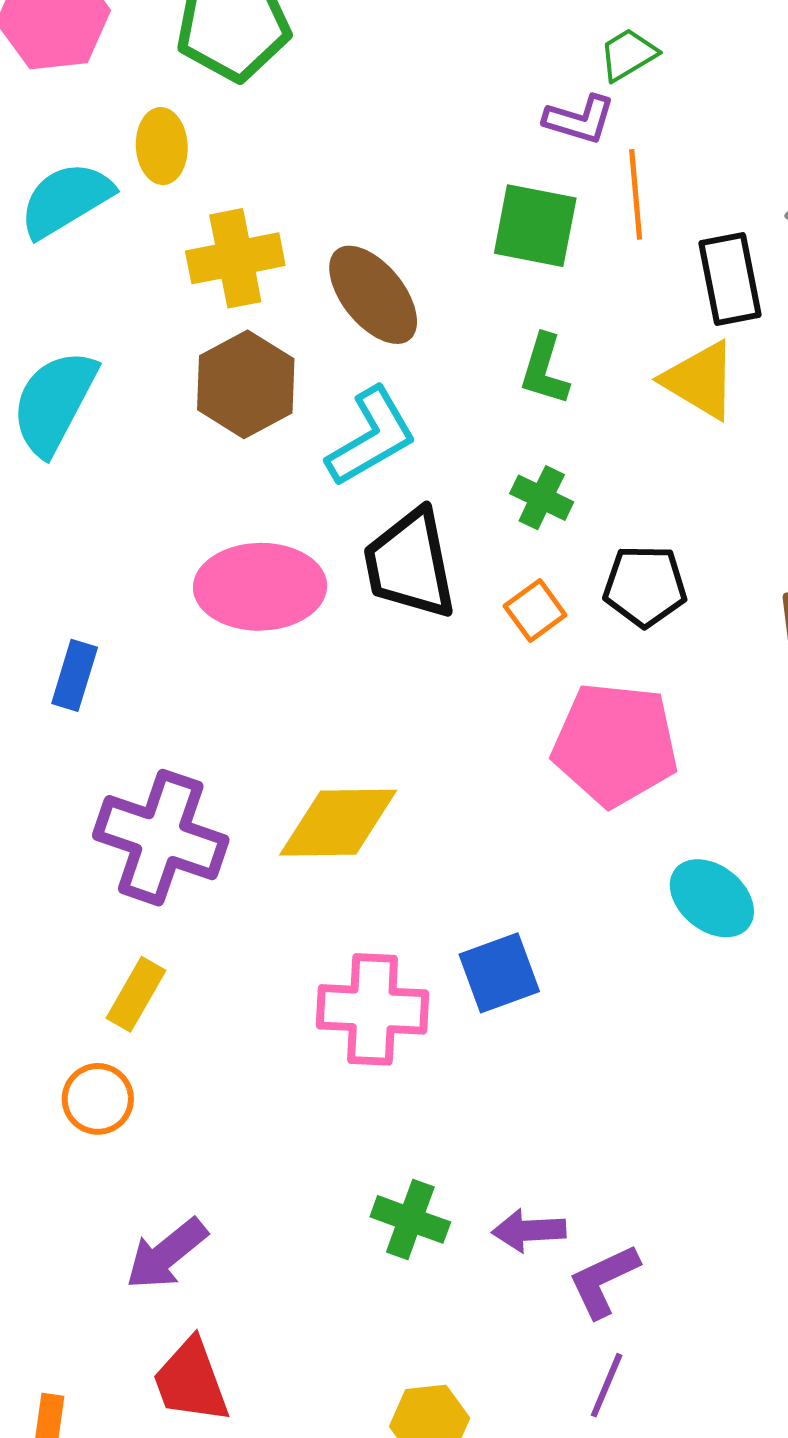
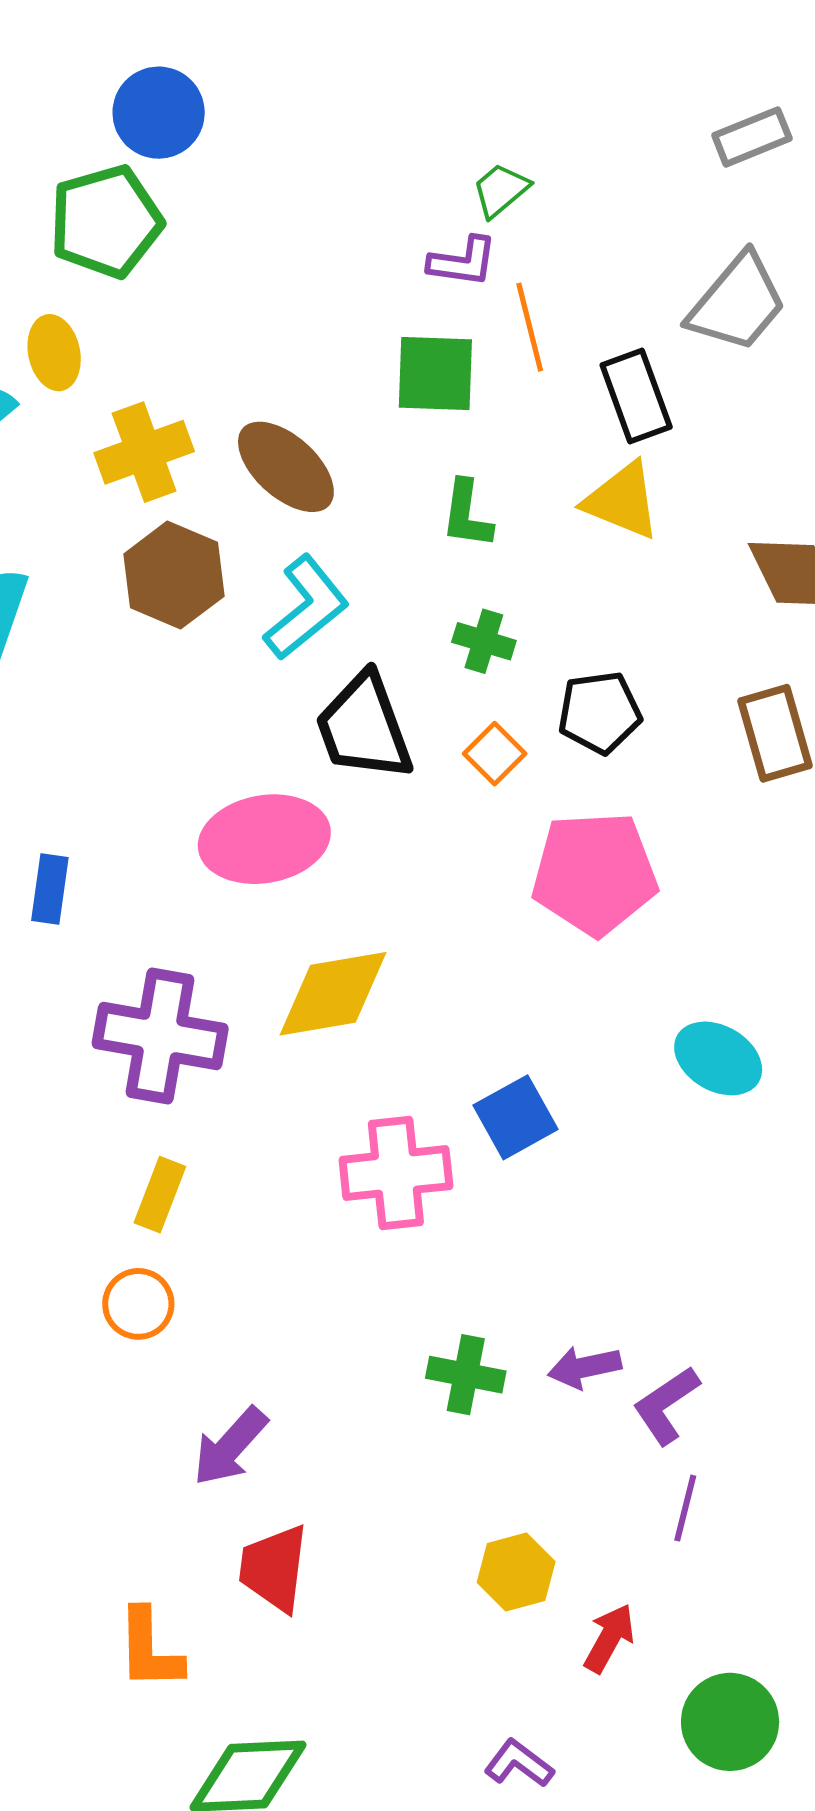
pink ellipse: (260, 587) -> (264, 839), moved
cyan ellipse: (712, 898) -> (718, 1058), moved
red trapezoid: (191, 1381) -> (274, 1568), turned 36

